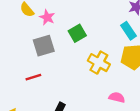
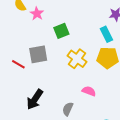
gray square: (44, 46) -> (38, 54), moved
red line: (33, 77) -> (18, 64), turned 40

